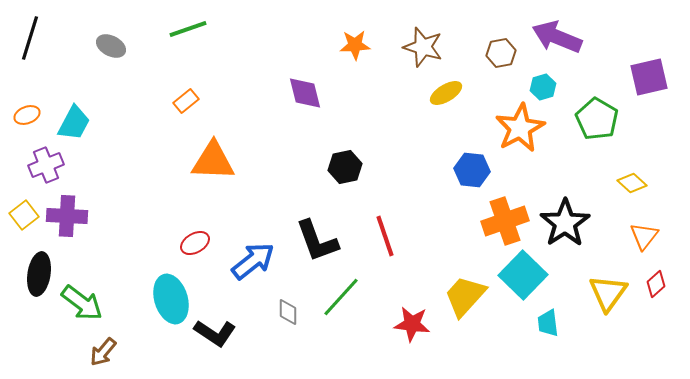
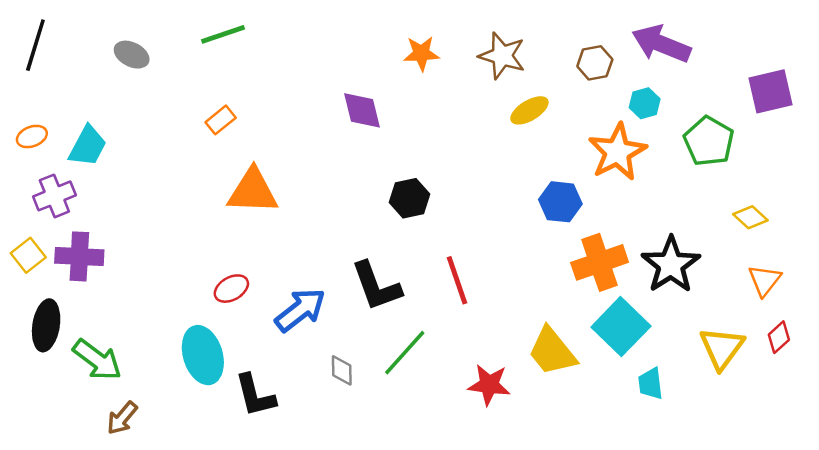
yellow trapezoid: (465, 296) -> (552, 351), turned -81
black L-shape: (215, 333) -> (255, 395), turned 42

